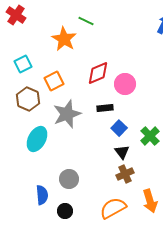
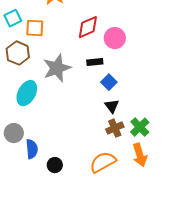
orange square: (54, 81) -> (35, 28), moved, turned 30
green cross: (150, 136) -> (140, 127), moved
gray circle: (69, 179) -> (14, 133), moved

